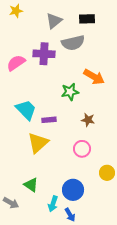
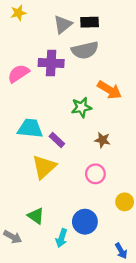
black rectangle: (87, 19) -> (90, 22), moved
cyan trapezoid: (26, 110) -> (30, 128), turned -40
purple rectangle: (49, 120) -> (57, 140), turned 48
blue arrow: (70, 215) -> (121, 251), moved

